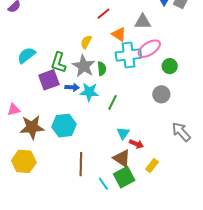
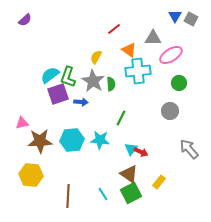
pink ellipse: (149, 49) -> (171, 55), moved
cyan semicircle: (26, 55) -> (50, 75), moved
cyan star: (89, 92) -> (100, 140), moved
red arrow: (136, 144) -> (141, 152), moved
brown line: (81, 164) -> (68, 196), moved
cyan line: (103, 184) -> (103, 194), moved

